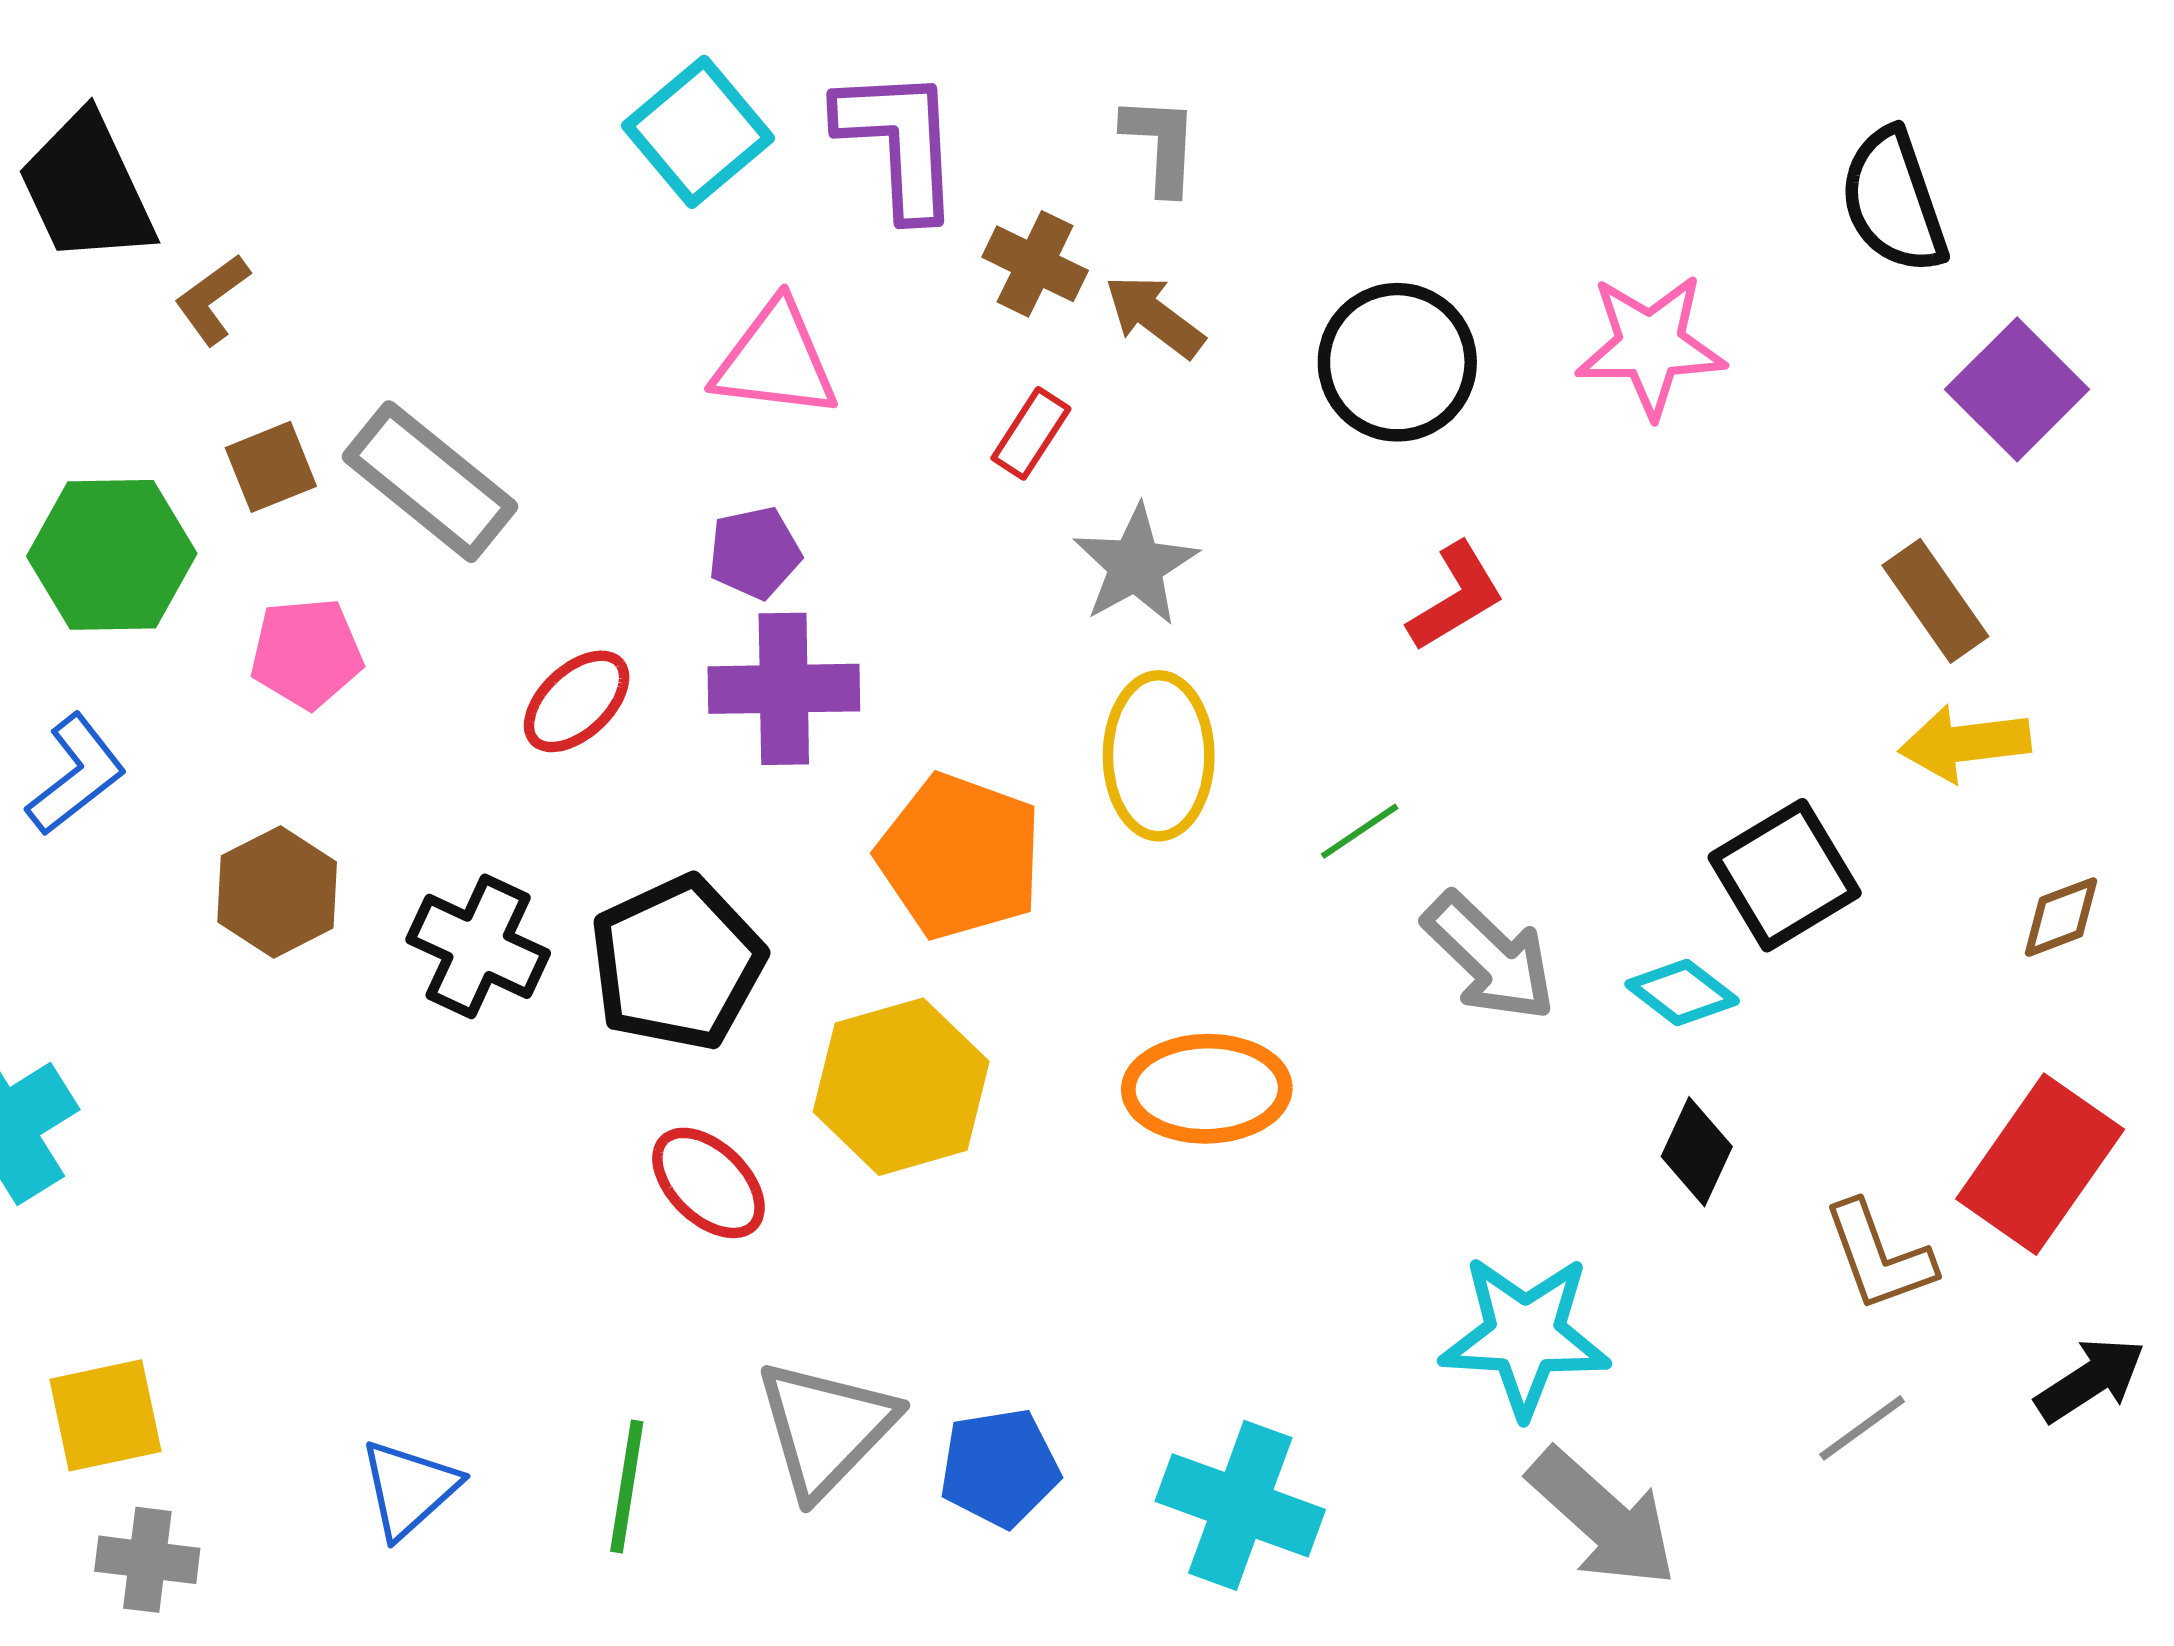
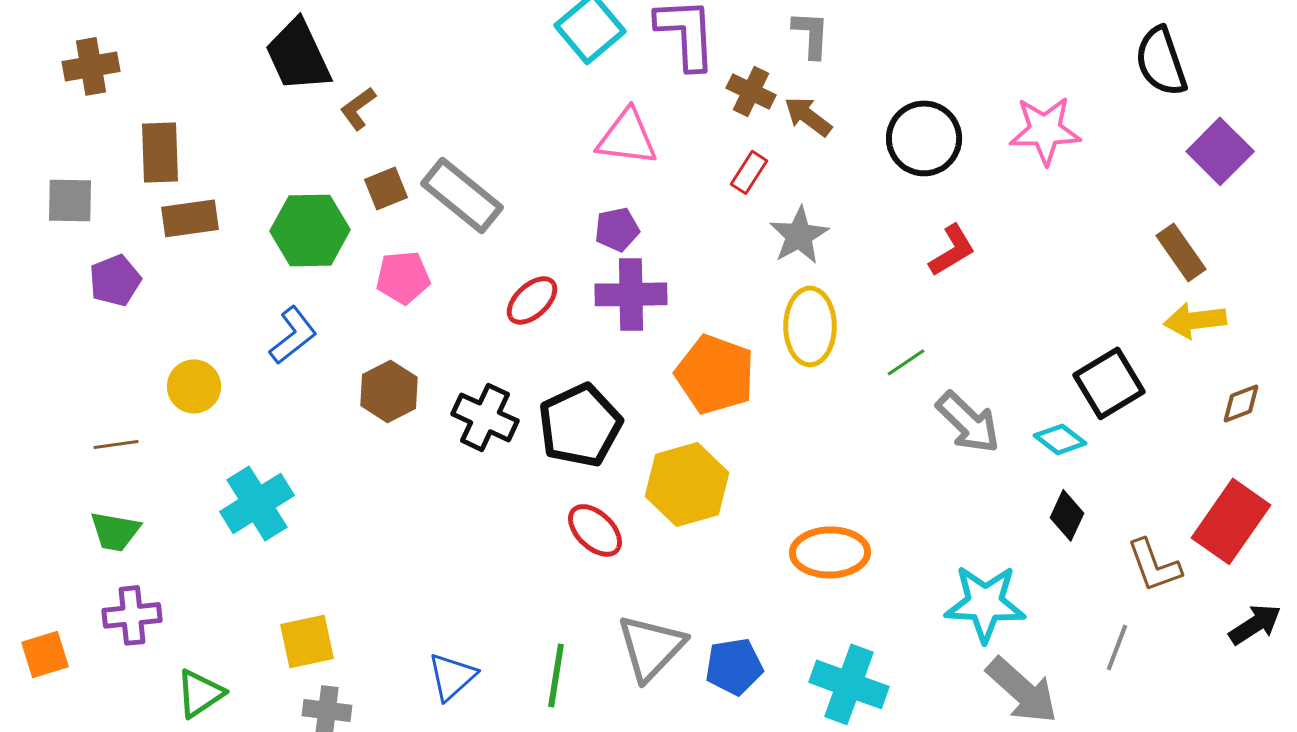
orange ellipse: (1207, 1089) -> (830, 552), moved
gray line: (1862, 1428) -> (1117, 647), moved, turned -33

